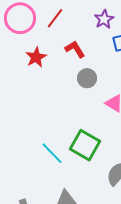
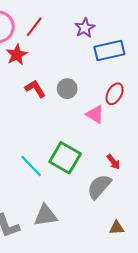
red L-shape: (75, 49) -> (35, 89), moved
red star: (36, 57) -> (17, 55), moved

